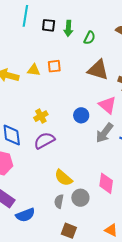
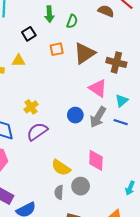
black square: (49, 25) -> (29, 34), moved, turned -32
orange square: (54, 66) -> (57, 49), moved
brown triangle: (98, 70) -> (84, 53), turned -45
blue circle: (81, 115) -> (75, 115), moved
pink diamond: (106, 183) -> (96, 160), moved

